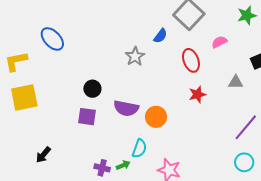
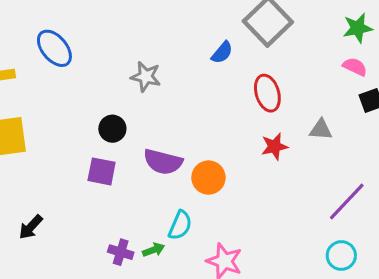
pink semicircle: (219, 42) -> (355, 67), moved, turned 49
gray star: (135, 56) -> (146, 77), moved, turned -30
gray triangle: (236, 82) -> (321, 130), moved

